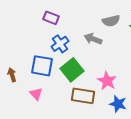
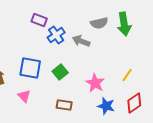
blue cross: (60, 44) -> (56, 35), moved
green square: (72, 70) -> (60, 72), size x0.7
brown rectangle: (83, 96) -> (64, 105), moved, size x0.7

